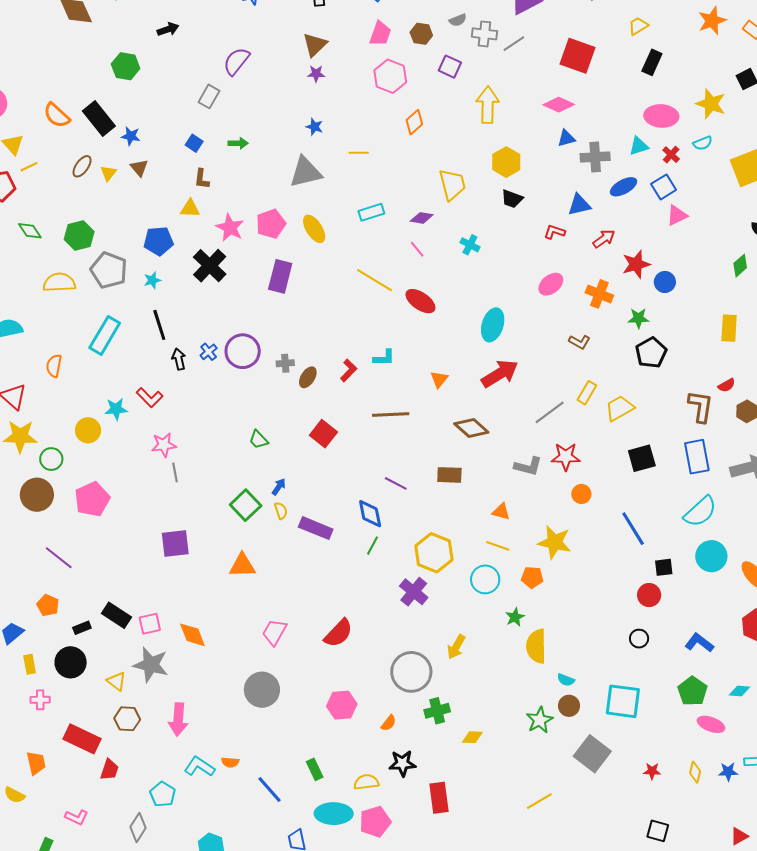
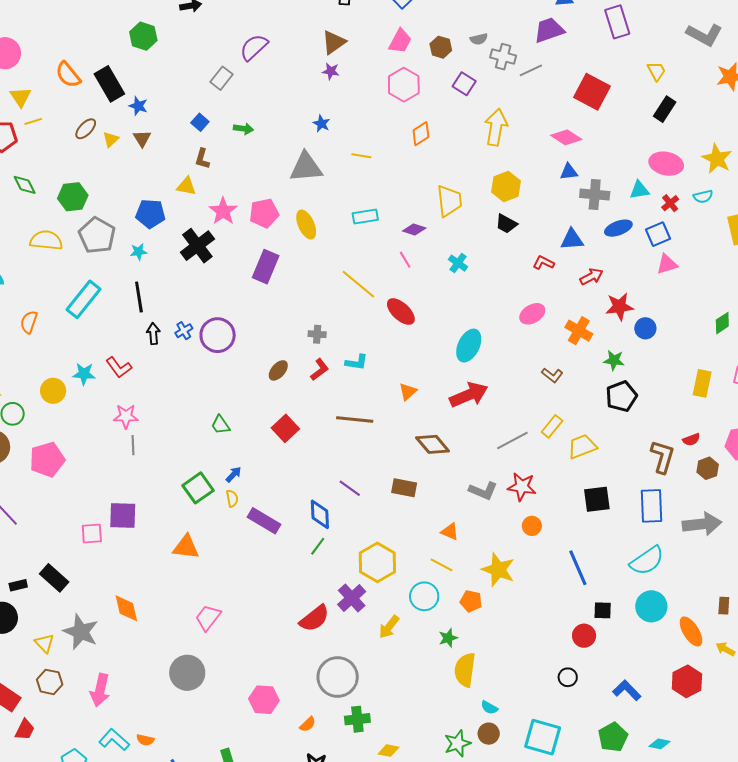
yellow trapezoid: (638, 26) -> (656, 71), turned 85
gray cross: (285, 363) -> (317, 334), moved
pink square: (150, 624) -> (92, 533), moved
red semicircle: (338, 633) -> (314, 618), moved
yellow arrow: (456, 647) -> (389, 627), moved

